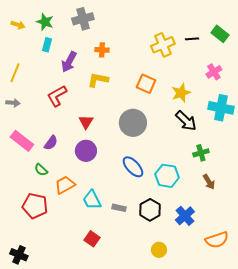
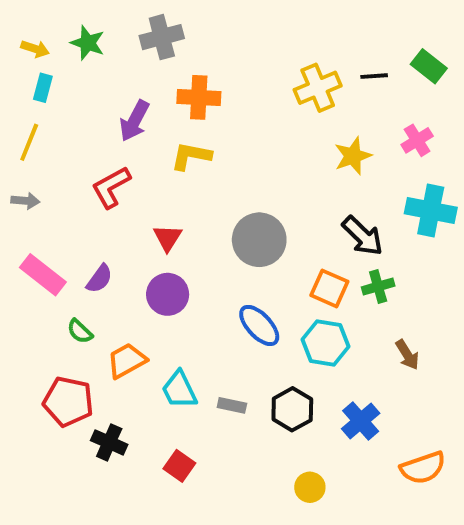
cyan rectangle: (47, 45) -> (43, 88), moved
orange cross: (102, 50) -> (199, 97), size x1.5
orange square: (146, 84) -> (329, 288), moved
yellow star: (181, 93) -> (353, 156), moved
green cross: (201, 153) -> (378, 287), moved
black cross: (19, 255) -> (109, 442), moved

